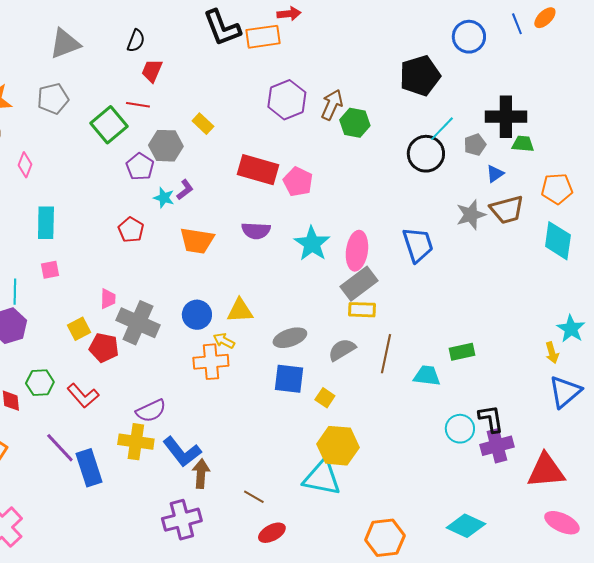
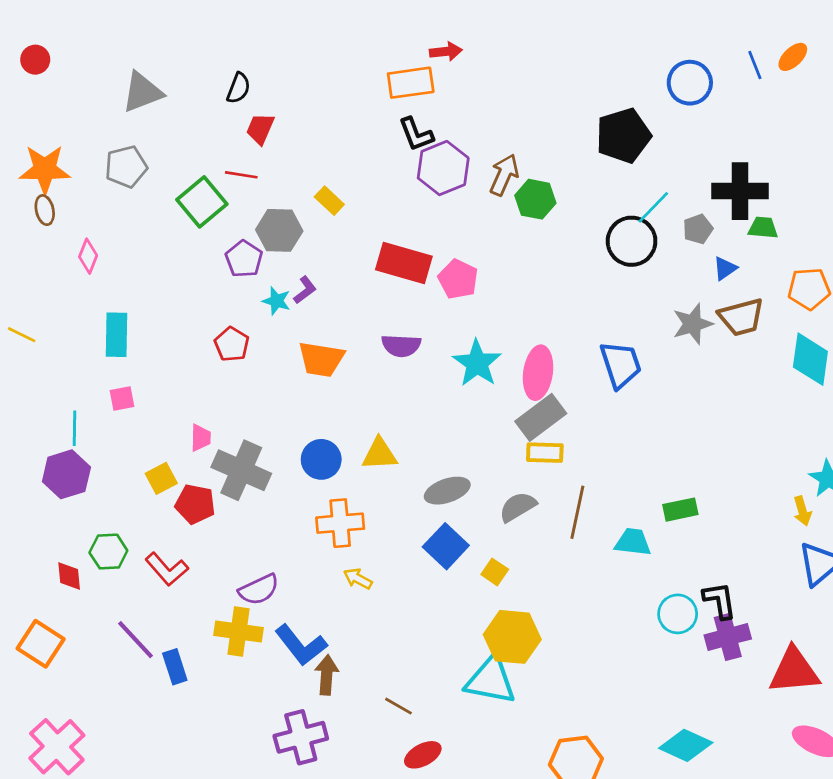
black L-shape: (222, 28) -> (416, 134), moved, size x0.7
yellow arrow: (224, 341) -> (358, 579), moved
blue square: (289, 379) -> (446, 546), turned 36
blue rectangle: (89, 468) -> (175, 667), size x0.7

